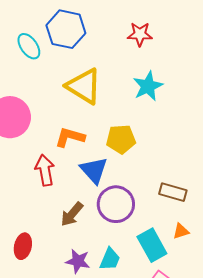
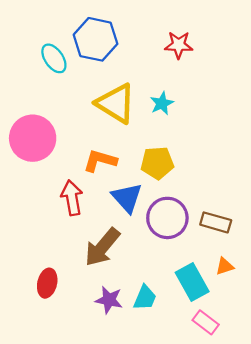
cyan star: (148, 86) -> (162, 103), moved, size x0.7
purple circle: (116, 204) -> (167, 218), moved
brown arrow: (72, 214) -> (102, 247), size x1.4

